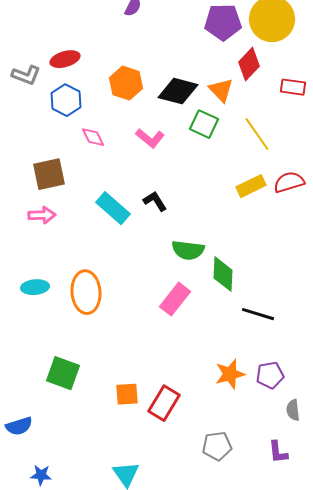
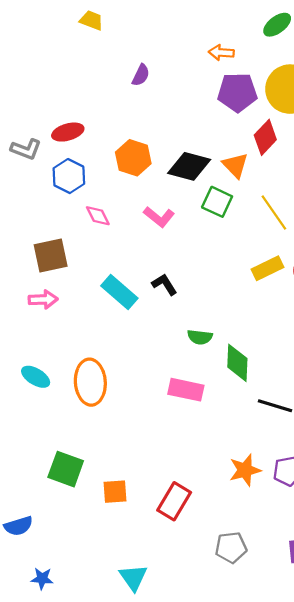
green semicircle: (188, 250) -> (200, 337), size x0.7
cyan ellipse: (35, 287) -> (36, 377), turned 36
pink rectangle: (175, 299) -> (186, 390), turned 64
orange square: (127, 394) -> (115, 492), moved

